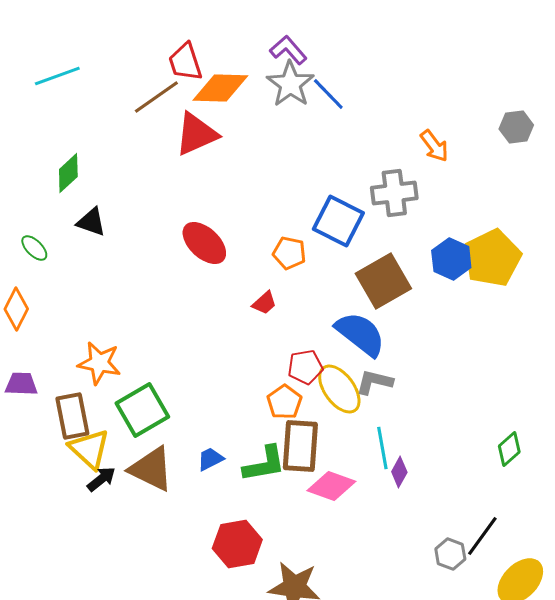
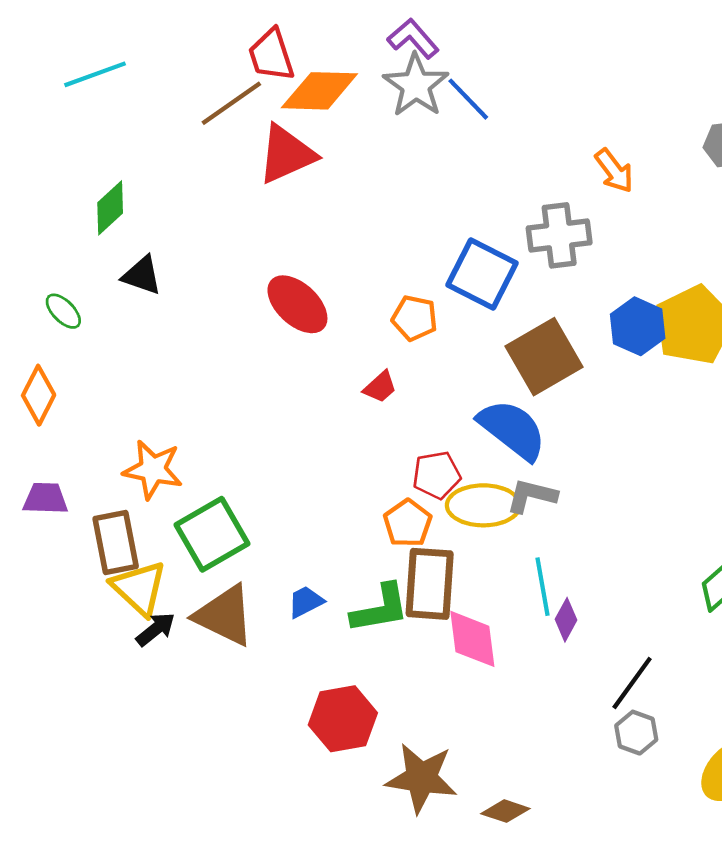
yellow ellipse: (339, 389) -> (483, 505), turned -54
pink diamond: (331, 486) -> (472, 639), turned 63
black line: (482, 536) -> (632, 683), moved

